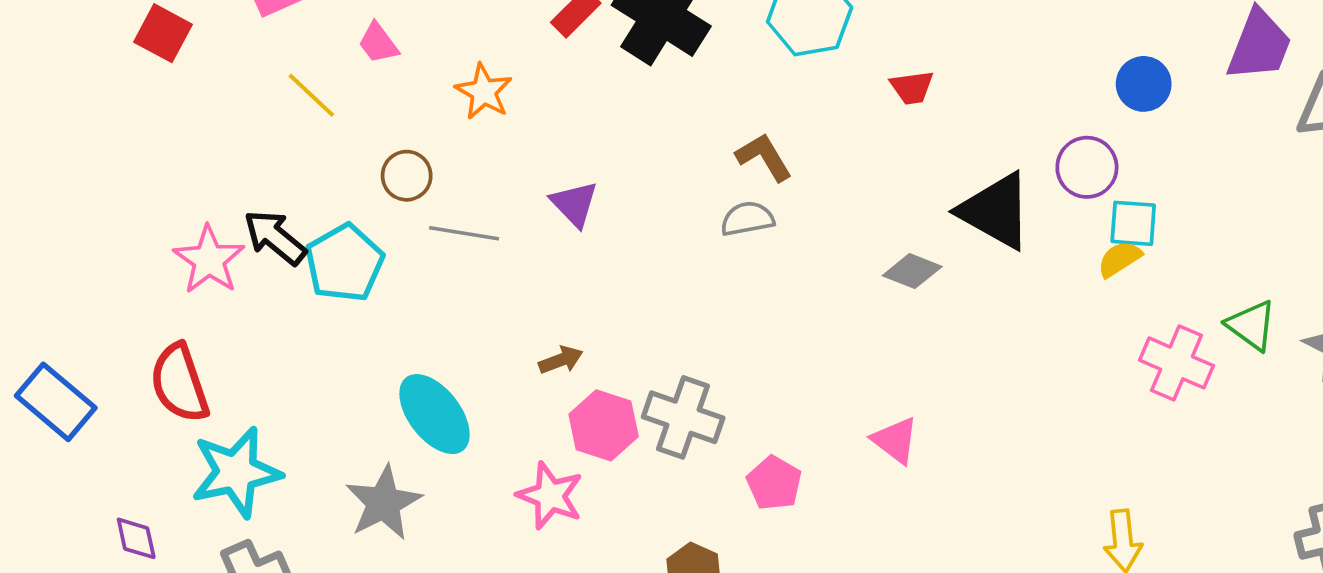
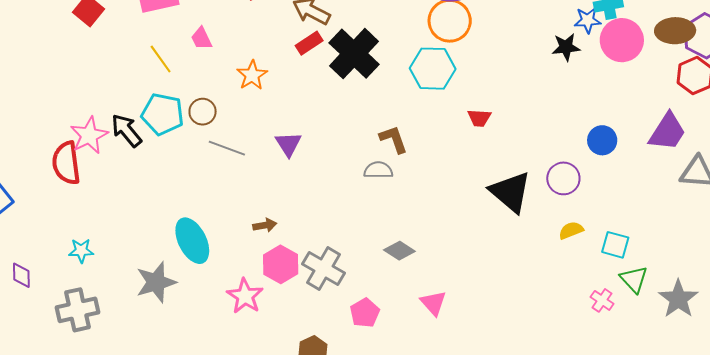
cyan square: (1133, 223) -> (615, 245), moved
cyan pentagon: (344, 263) -> (163, 114), moved, turned 30
gray diamond: (912, 271) -> (399, 251), moved
pink cross: (1177, 363) -> (602, 300), moved, size x0.6
red semicircle: (179, 383) -> (66, 163), moved
cyan star: (236, 472) -> (81, 251), size x0.5

